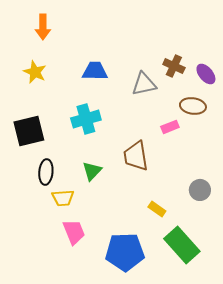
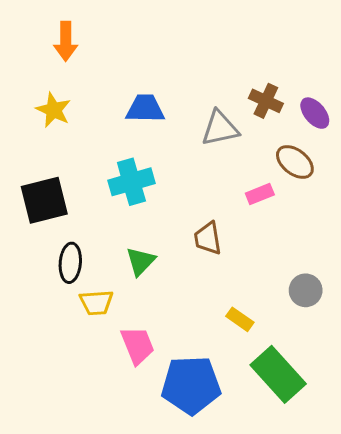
brown ellipse: (193, 106) -> (295, 162), turned 30
brown trapezoid: (136, 156) -> (208, 238), size x0.7
pink trapezoid: (74, 232) -> (138, 345), moved

